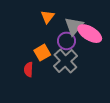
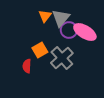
gray triangle: (74, 26) -> (61, 18), moved
purple circle: (67, 41) -> (69, 30), moved

